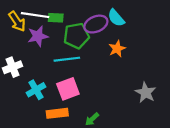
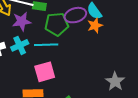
orange star: (117, 49) -> (95, 25), moved
cyan cross: (36, 90) -> (20, 45), moved

